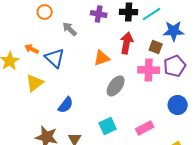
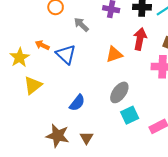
yellow triangle: (35, 83) -> (33, 85), moved
gray ellipse: (116, 86) -> (119, 92), moved
cyan square: (108, 126) -> (130, 115), moved

